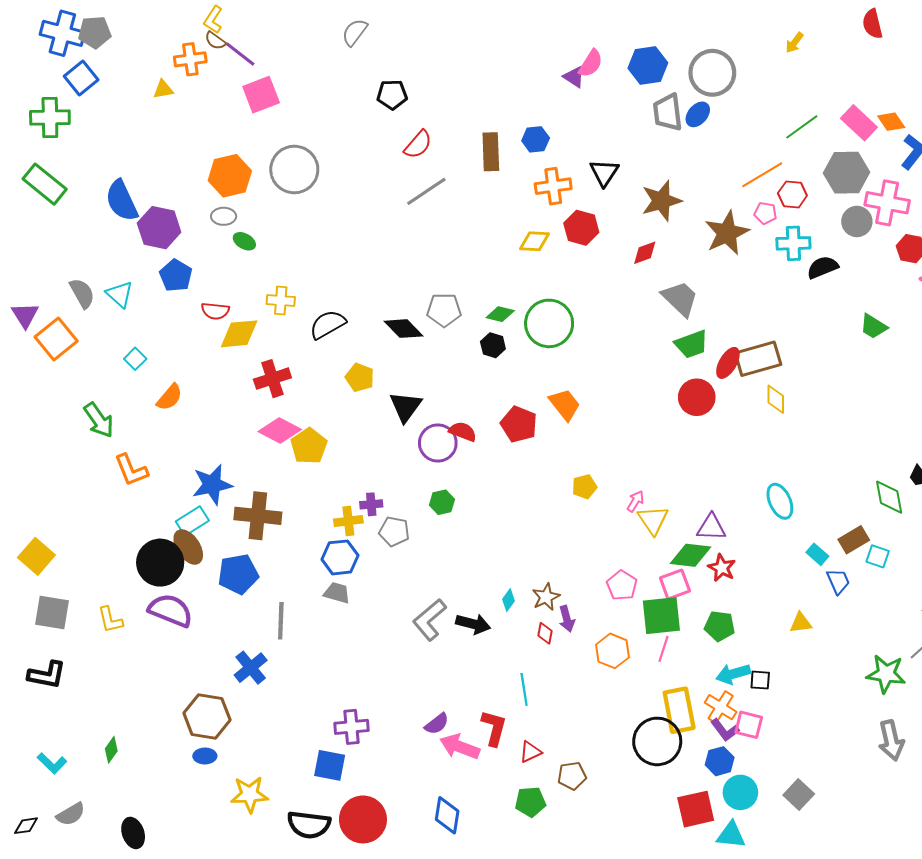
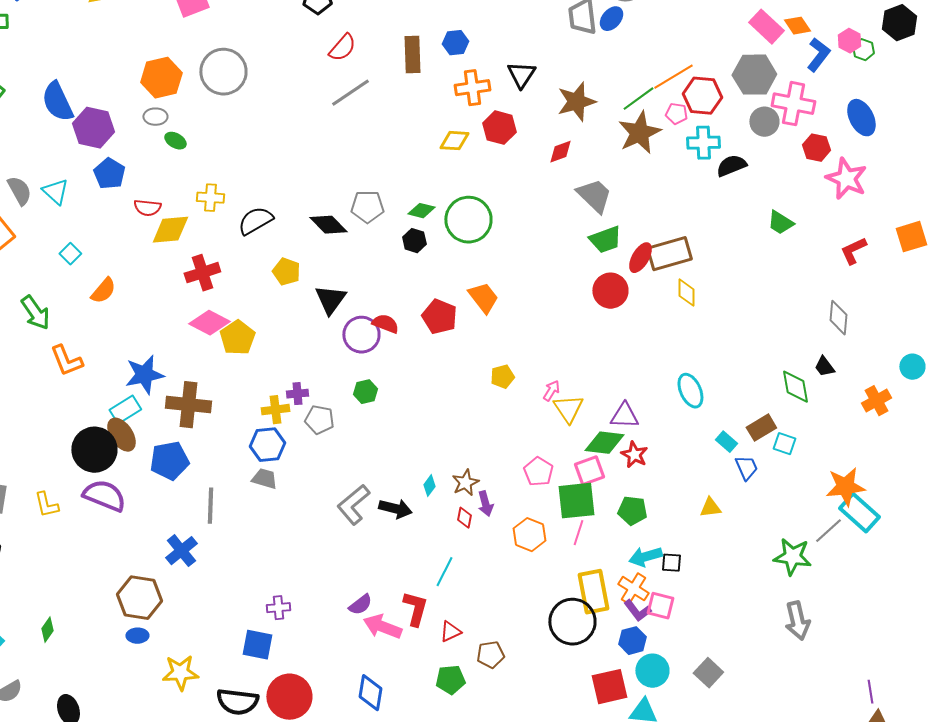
green line: (802, 127) -> (638, 99), moved
red hexagon: (792, 194) -> (702, 96), size x1.4
cyan line: (524, 689) -> (444, 572), turned 36
purple cross: (351, 727) -> (278, 608), size x0.7

